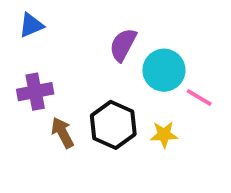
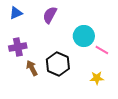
purple semicircle: (123, 45) -> (50, 15), moved
yellow star: (164, 135) -> (97, 78), moved

